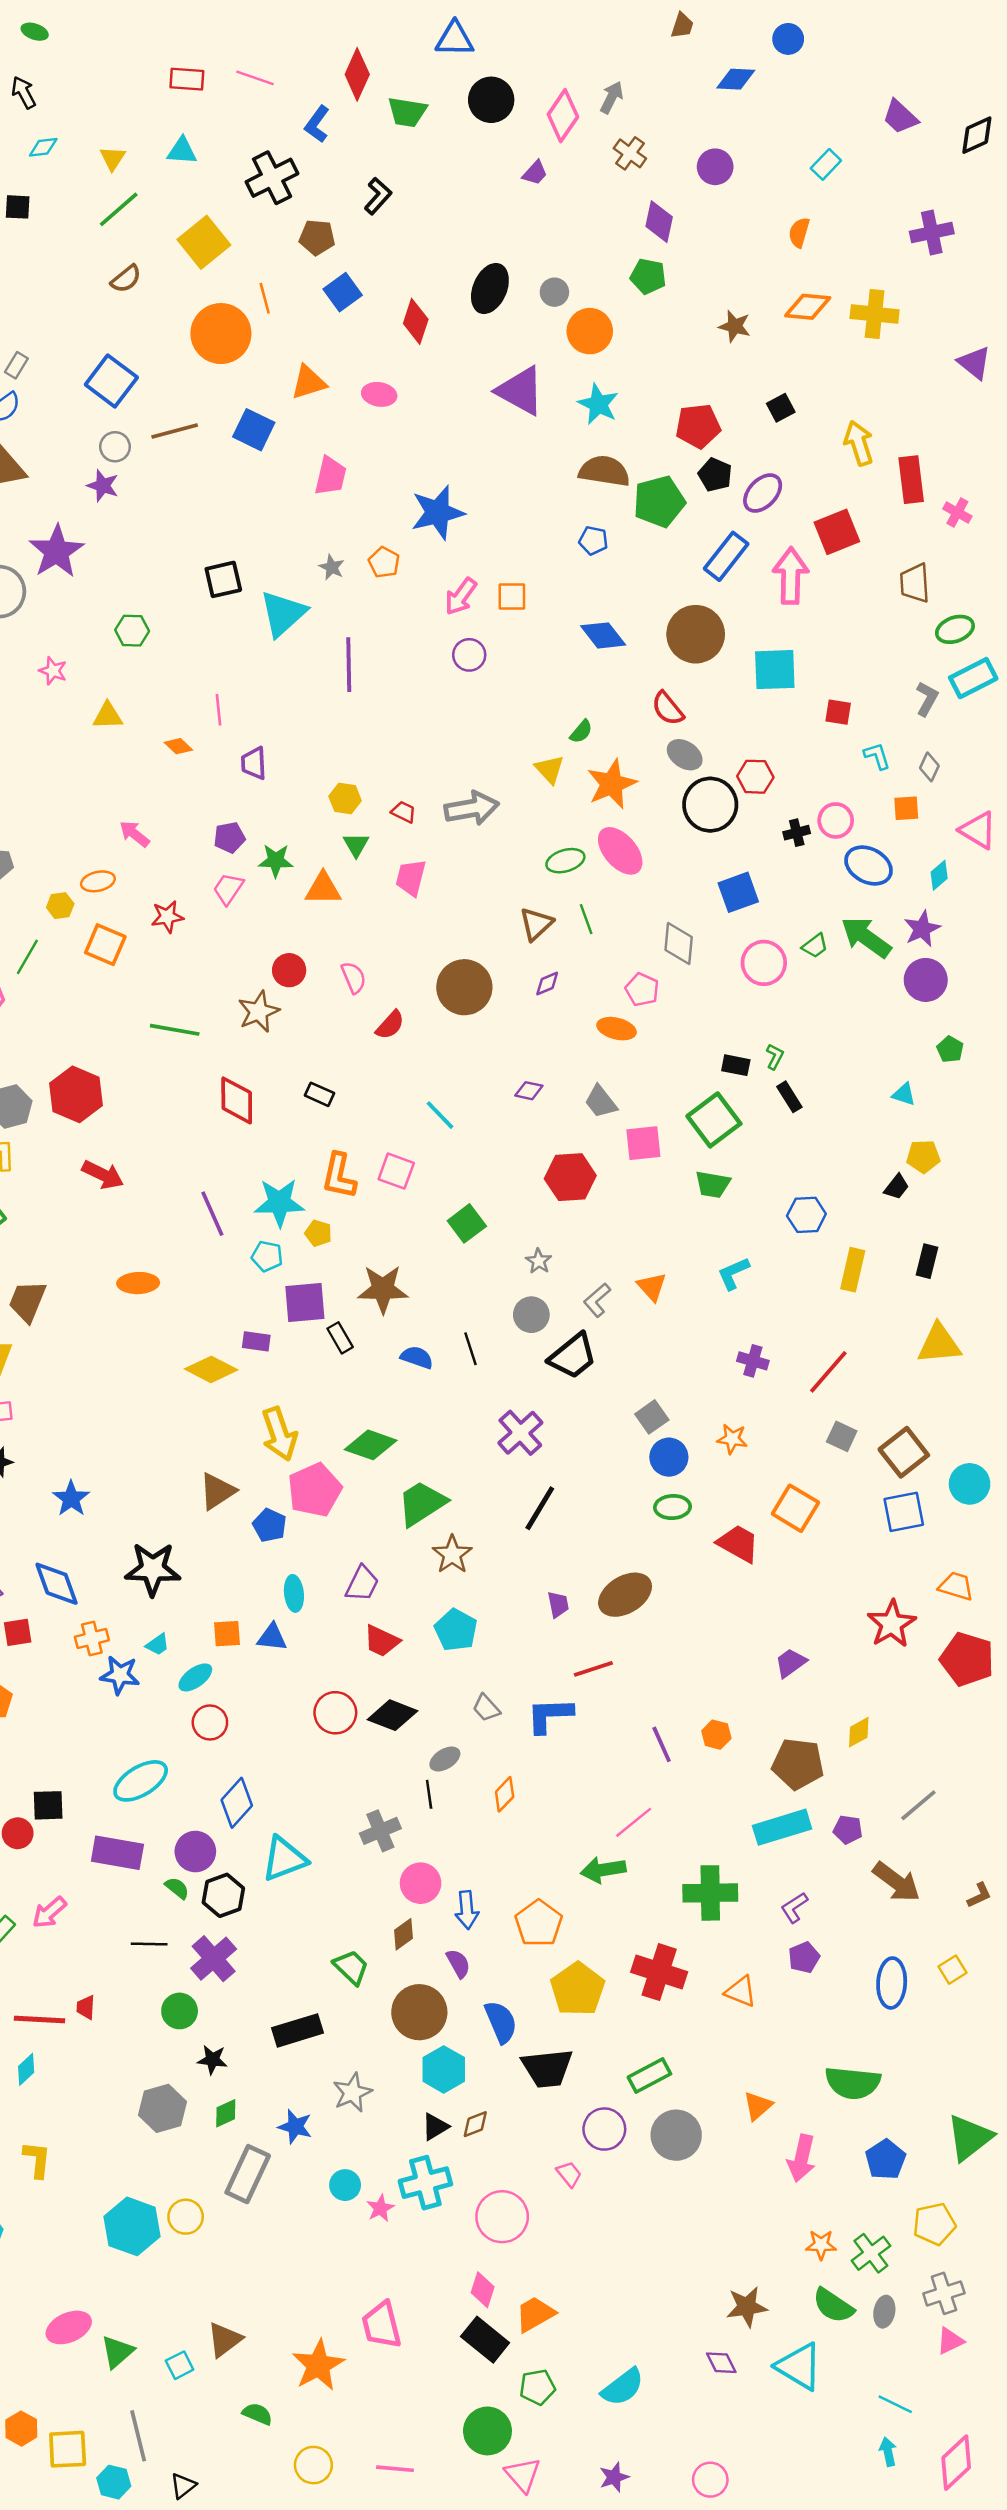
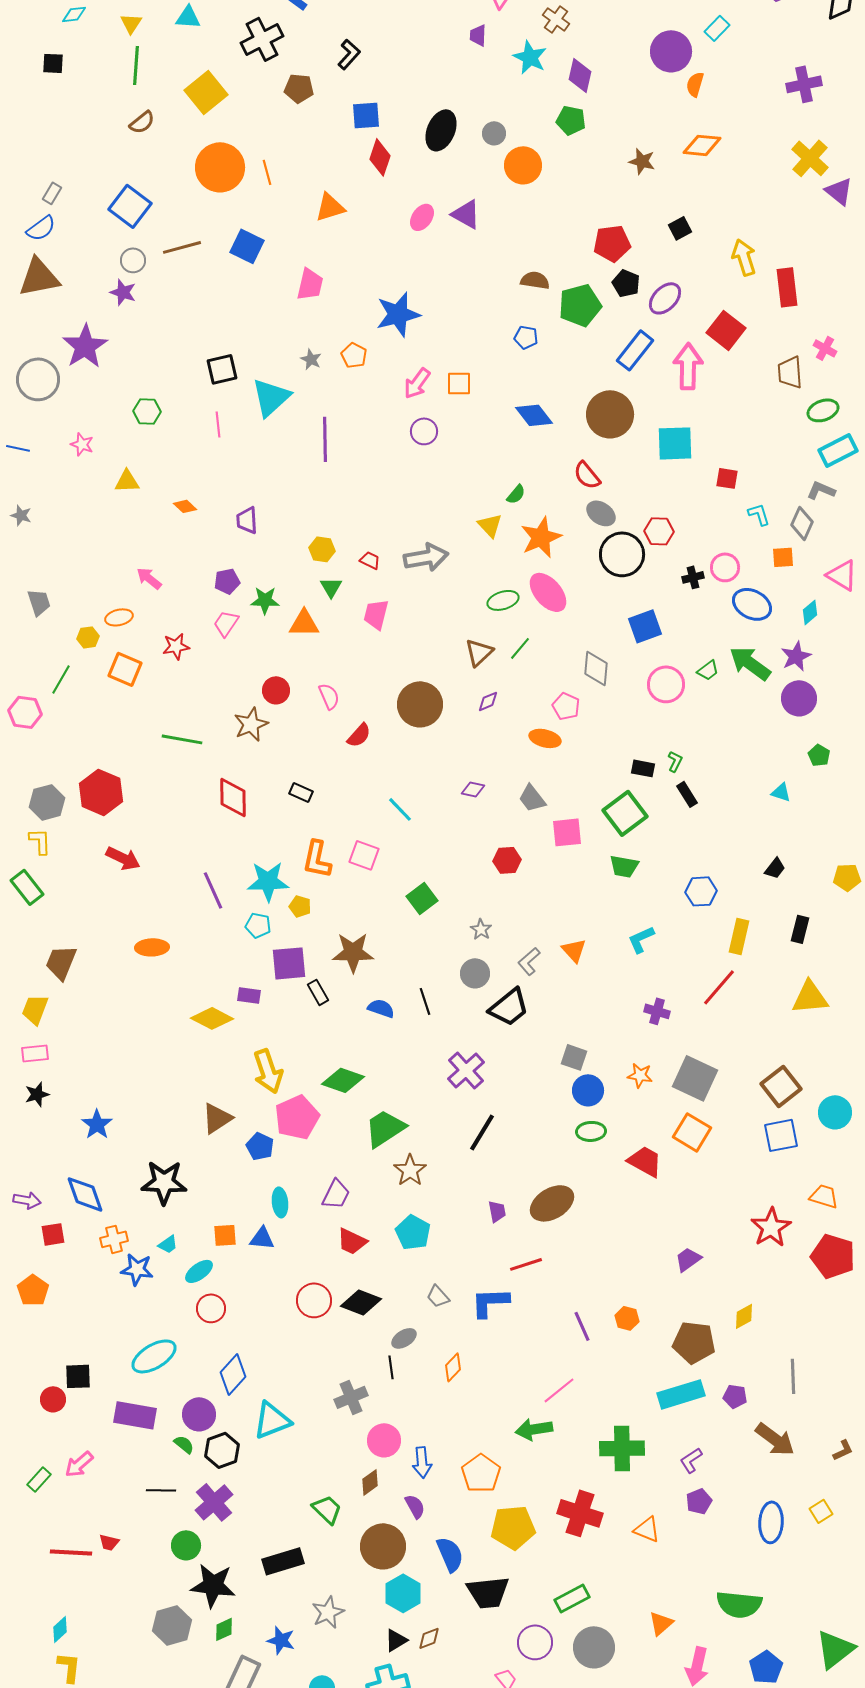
purple circle: (715, 167) -> (671, 51), moved, size x1.4
purple trapezoid: (535, 173) -> (478, 35), turned 140
green line: (119, 209) -> (136, 65), turned -45
blue square: (343, 292) -> (366, 115), moved, turned 32
orange line: (265, 298) -> (267, 172), moved
yellow cross: (875, 314) -> (810, 158), moved, turned 36
orange triangle: (309, 382) -> (330, 207), moved
purple triangle: (520, 391) -> (466, 214), size x0.7
pink ellipse: (379, 394) -> (422, 217), moved, turned -64
cyan star: (598, 404) -> (530, 57), moved
brown semicircle: (604, 471) -> (535, 280), size x0.7
pink cross: (957, 512) -> (825, 348), moved
red square: (837, 532) -> (726, 330), turned -30
gray L-shape: (927, 699) -> (821, 490), moved, turned -96
pink line: (218, 710) -> (218, 424), moved
gray diamond: (929, 767) -> (802, 523), size x1.4
green line: (586, 919) -> (520, 648), turned 60
yellow pentagon: (923, 1156) -> (847, 877), moved
red hexagon: (570, 1177) -> (507, 860), size x0.7
red line: (828, 1372) -> (719, 987), moved
gray square: (652, 1417) -> (574, 1057), turned -36
gray square: (842, 1436) -> (695, 1078), moved, size x1.8
gray line: (918, 1805) -> (793, 1376), turned -52
yellow pentagon: (578, 1989) -> (513, 1527), turned 30
red trapezoid: (86, 2007) -> (109, 1542), turned -80
black star: (212, 2060) -> (213, 1585), size x1.8
cyan diamond: (26, 2069) -> (60, 1629), moved

